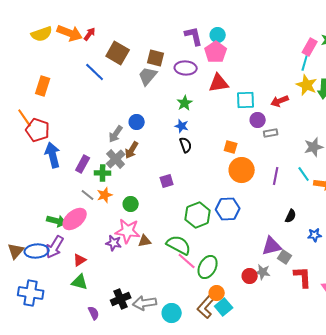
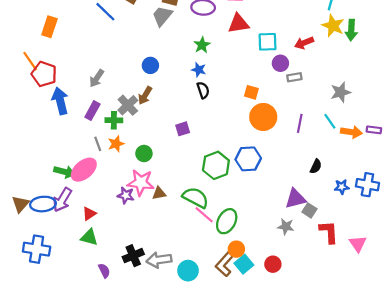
gray arrow: (116, 134) -> (97, 78), moved
gray line: (88, 195) -> (98, 144), turned 32
red circle: (250, 276) -> (273, 264), moved

